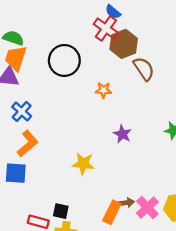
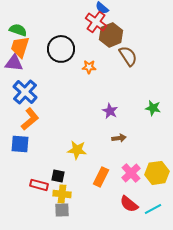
orange star: (103, 90) -> (89, 67), moved
blue cross: (22, 111) -> (25, 92), size x1.4
yellow star: (83, 164) -> (77, 150), moved
brown arrow: (126, 203) -> (119, 138), moved

